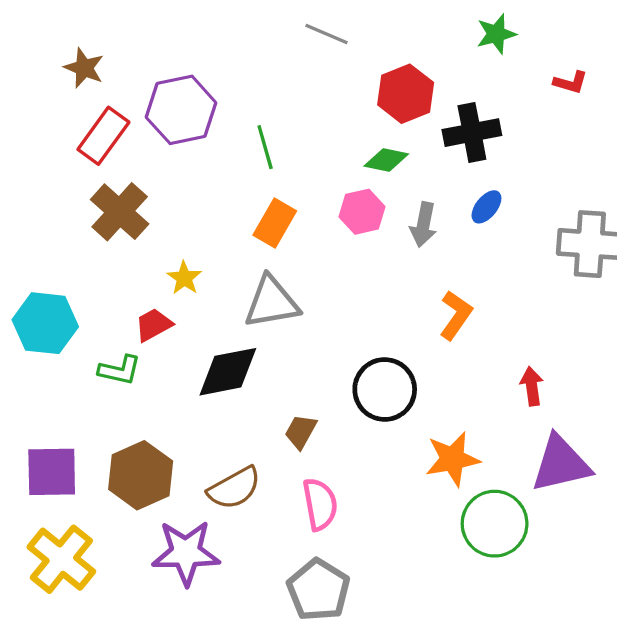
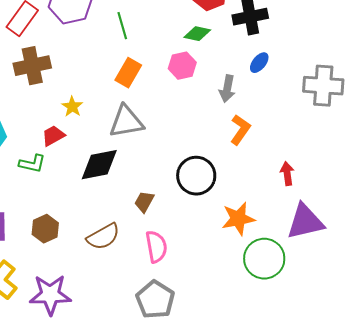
brown cross: (120, 212) -> (32, 66), turned 36
gray arrow: (423, 225) -> (227, 89), moved
brown hexagon: (141, 475) -> (45, 229), size x0.7
purple star: (186, 553) -> (50, 295), moved

